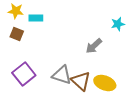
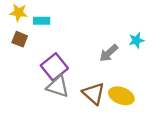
cyan star: (118, 24) -> (136, 40), moved
purple square: (24, 74) -> (54, 67), moved
gray triangle: (62, 75) -> (58, 87), moved

